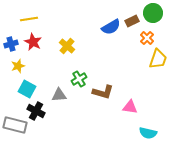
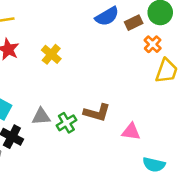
blue semicircle: (111, 27) -> (107, 16), moved
green cross: (79, 79) -> (66, 123), moved

